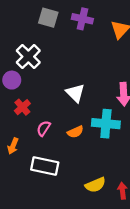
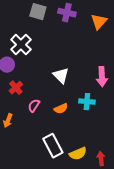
cyan cross: (106, 124) -> (87, 102), size x0.7
white rectangle: (45, 166) -> (53, 146), moved, turned 50

